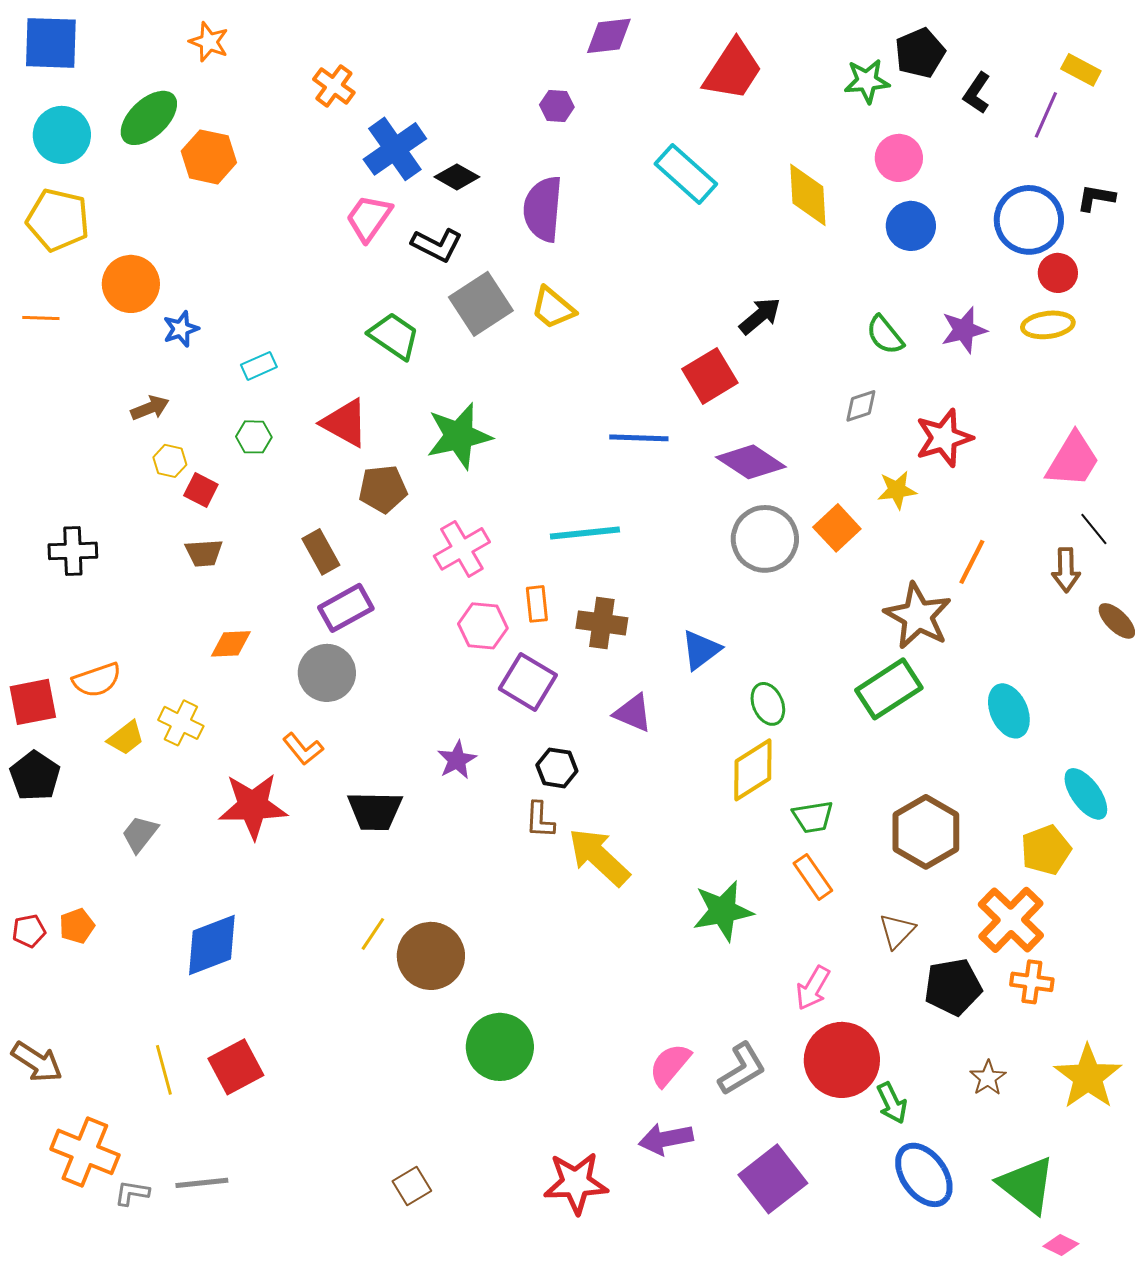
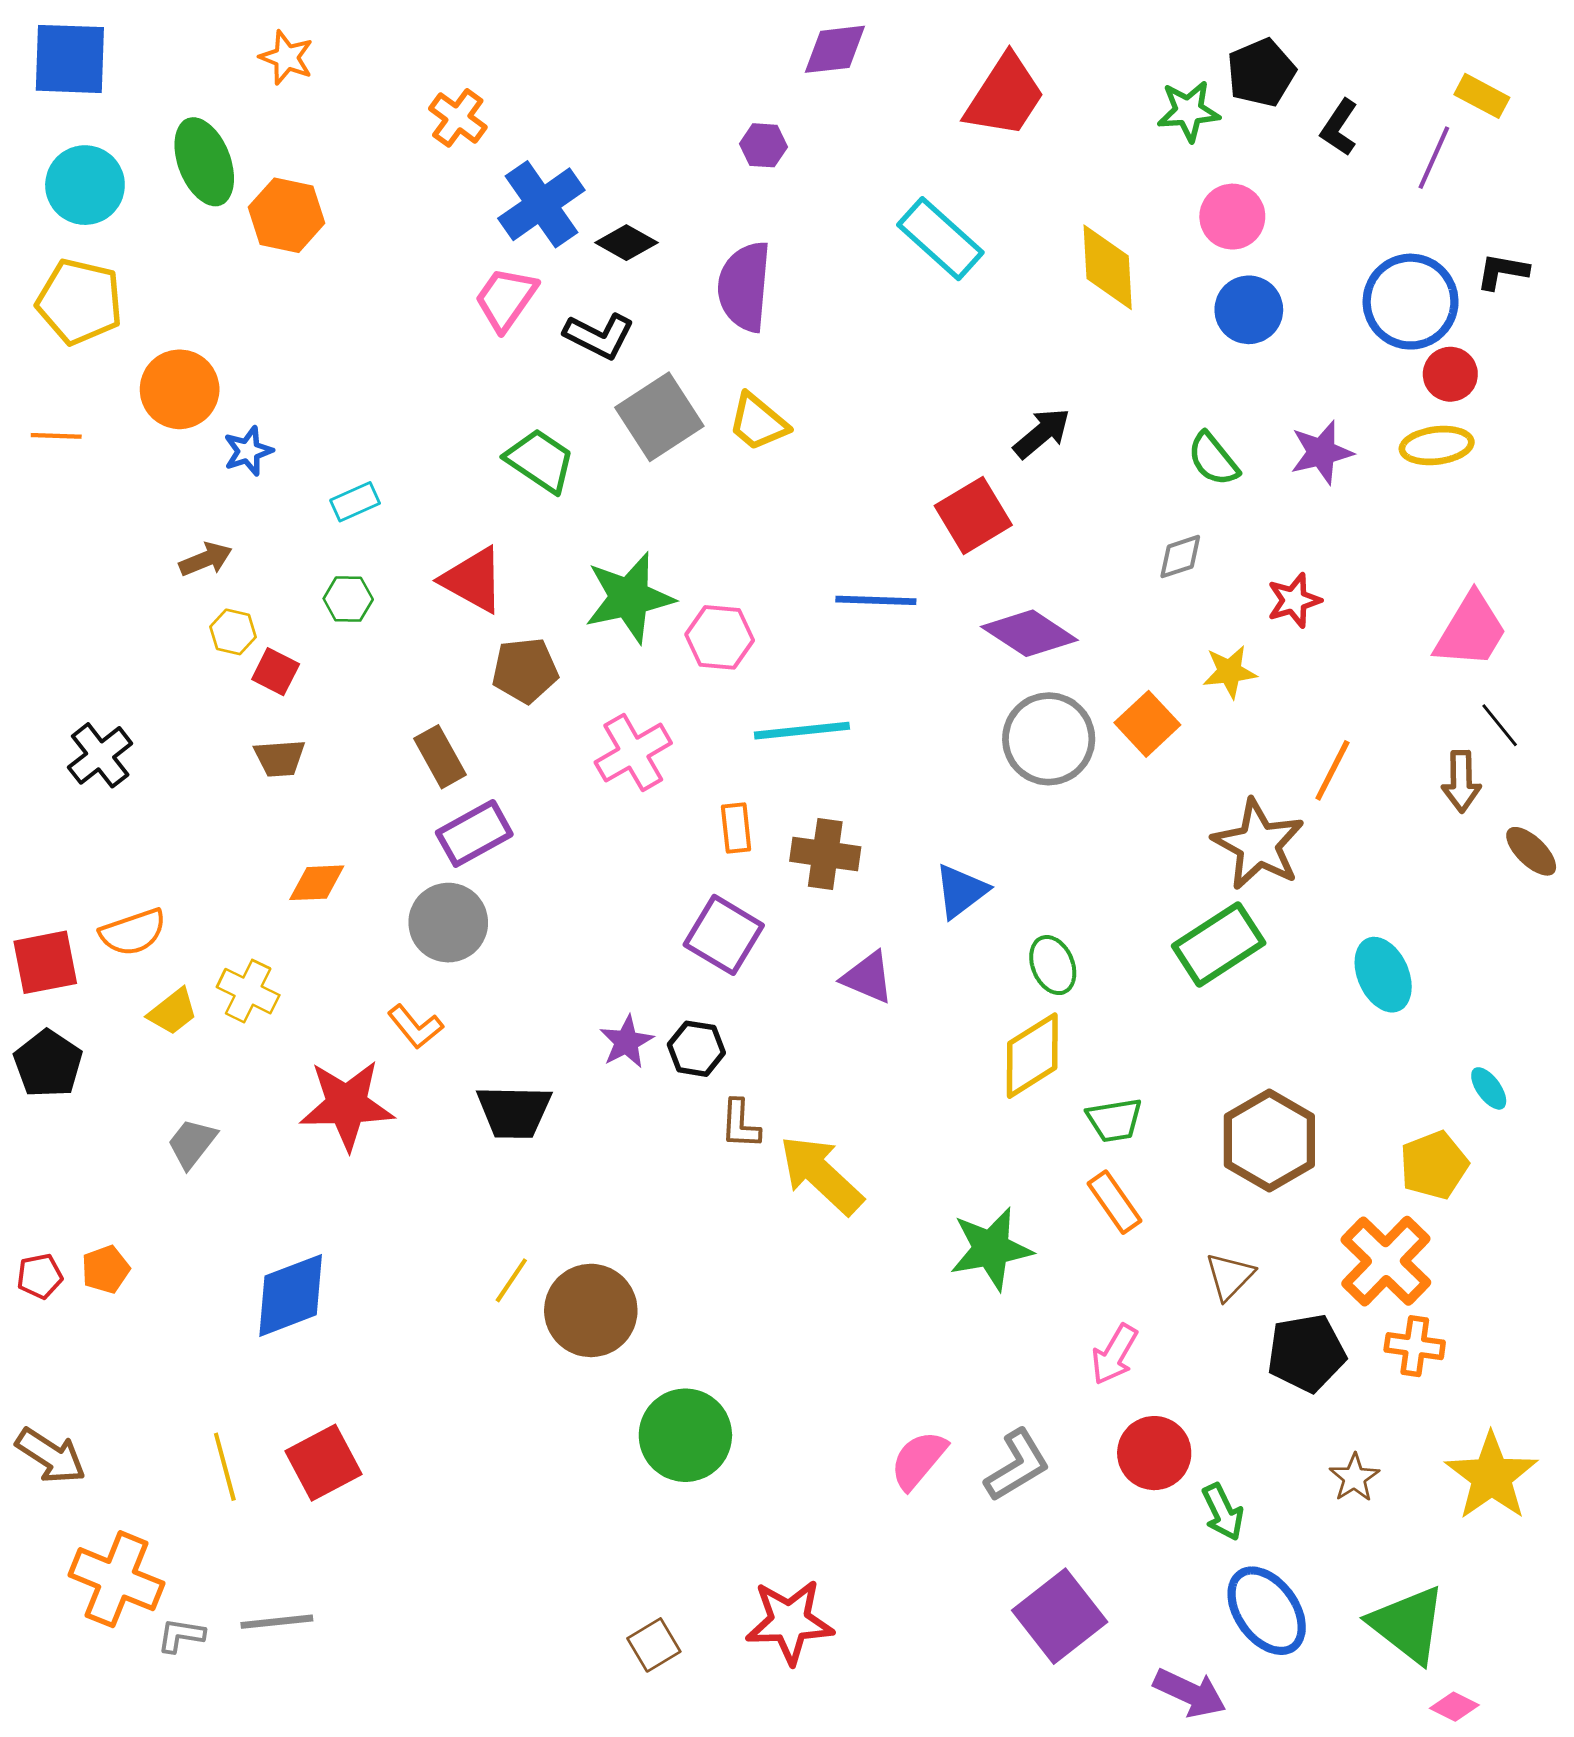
green ellipse: (149, 118) -> (204, 162), turned -68
red star: (944, 438) -> (1294, 600), size x0.7
black cross: (73, 551) -> (100, 755), turned -36
pink hexagon: (483, 626) -> (720, 637), moved
black hexagon: (557, 768) -> (696, 1049), moved
cyan ellipse: (1086, 794) -> (1489, 1088), size x0.6
red circle: (842, 1060) -> (1154, 1453), size x0.7
purple arrow: (666, 1139) -> (1190, 1693), moved, turned -144
brown square: (412, 1186) -> (654, 1645), moved

